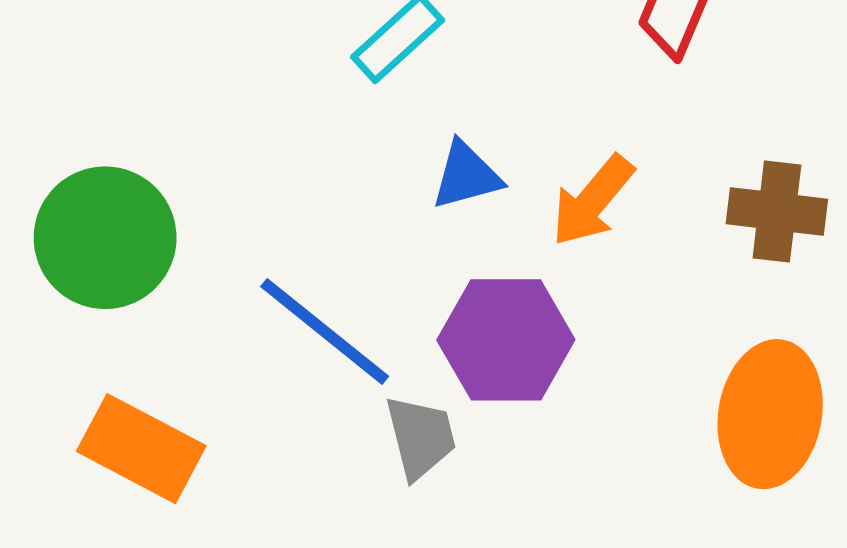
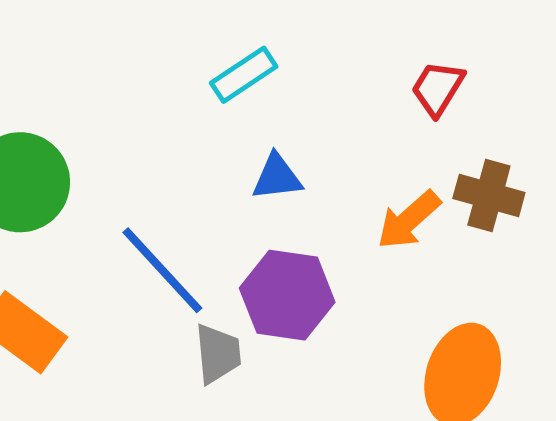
orange arrow: (592, 201) -> (409, 220), moved
brown cross: (777, 212) -> (489, 196), moved

